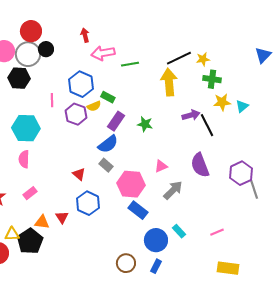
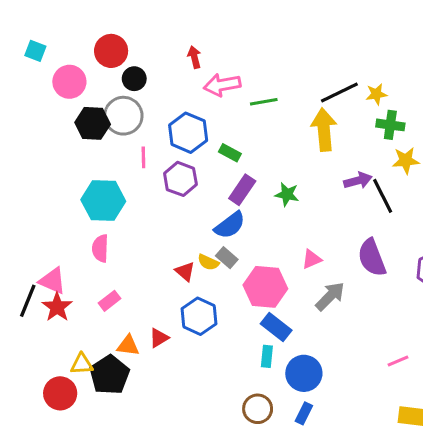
gray circle: (28, 54) -> (123, 116), moved
yellow semicircle: (94, 106) -> (208, 262), moved, turned 48
red triangle: (62, 217) -> (159, 338), turned 32
cyan rectangle: (179, 231) -> (267, 356), moved, turned 48

